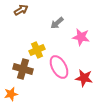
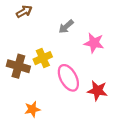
brown cross: (23, 69) -> (18, 66), moved
orange star: (11, 94) -> (32, 109), moved

